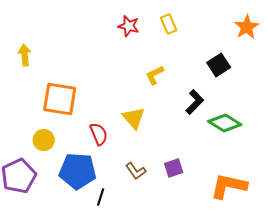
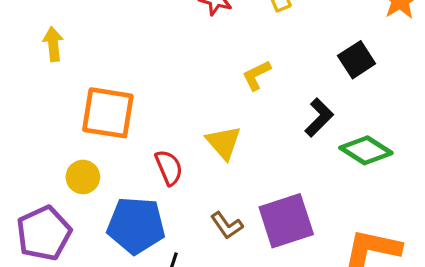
purple square: (174, 168) -> (286, 221), size x1.8

